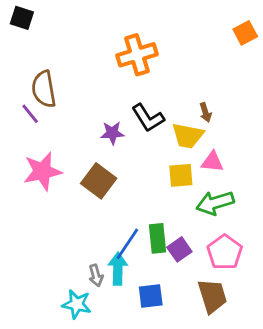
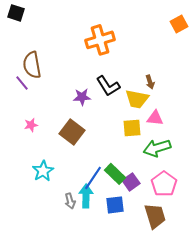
pink star: (42, 171) -> (31, 125), size x0.5
green rectangle: (158, 238) -> (115, 174), turned -40
blue square: (151, 296) -> (115, 205), moved
cyan star: (77, 304) -> (43, 171), moved, turned 30

